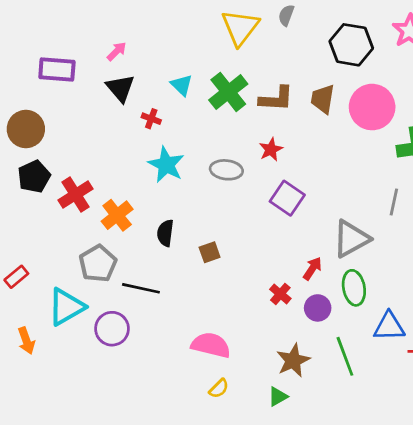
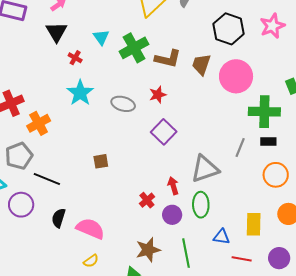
black semicircle: (165, 233) -> (59, 218), moved
red arrow: (312, 268) -> (173, 186), turned -60
blue triangle: (389, 326) -> (222, 237), size x0.7

